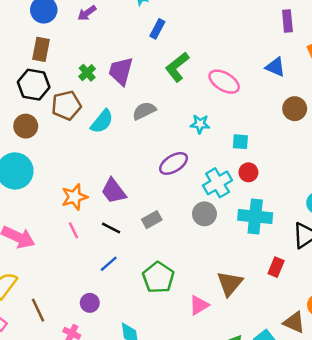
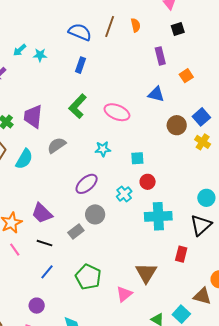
blue rectangle: (157, 29) -> (81, 65), moved
cyan cross: (218, 183) -> (124, 194), size x0.7
gray circle: (204, 214) -> (95, 214), moved

